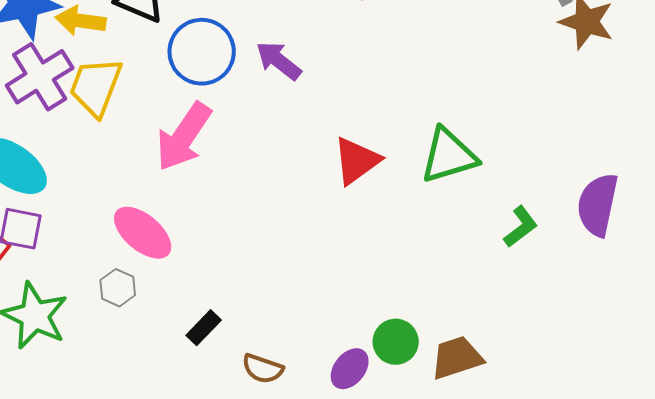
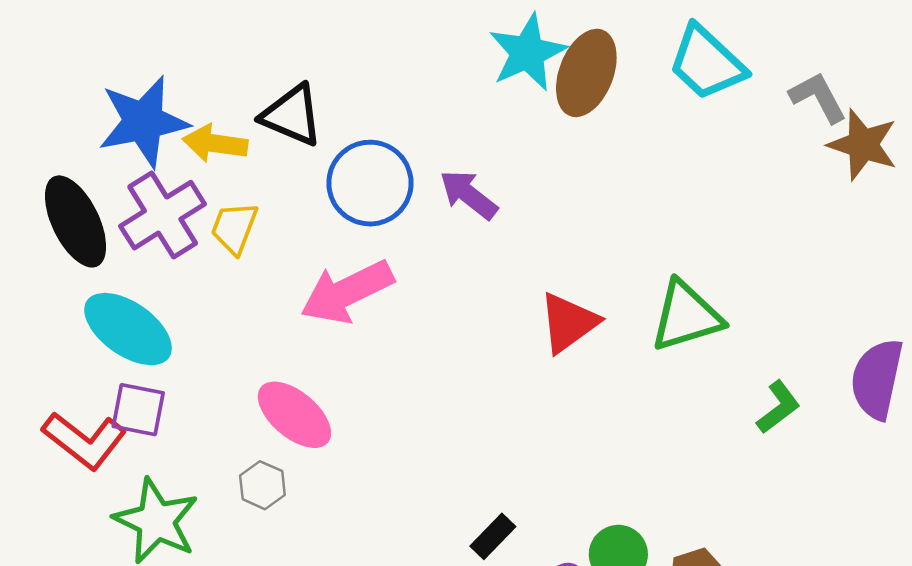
yellow trapezoid: (96, 87) -> (234, 228), size x0.7
pink arrow: (184, 137) -> (347, 292), turned 30
black rectangle: (204, 328) -> (493, 536), moved

